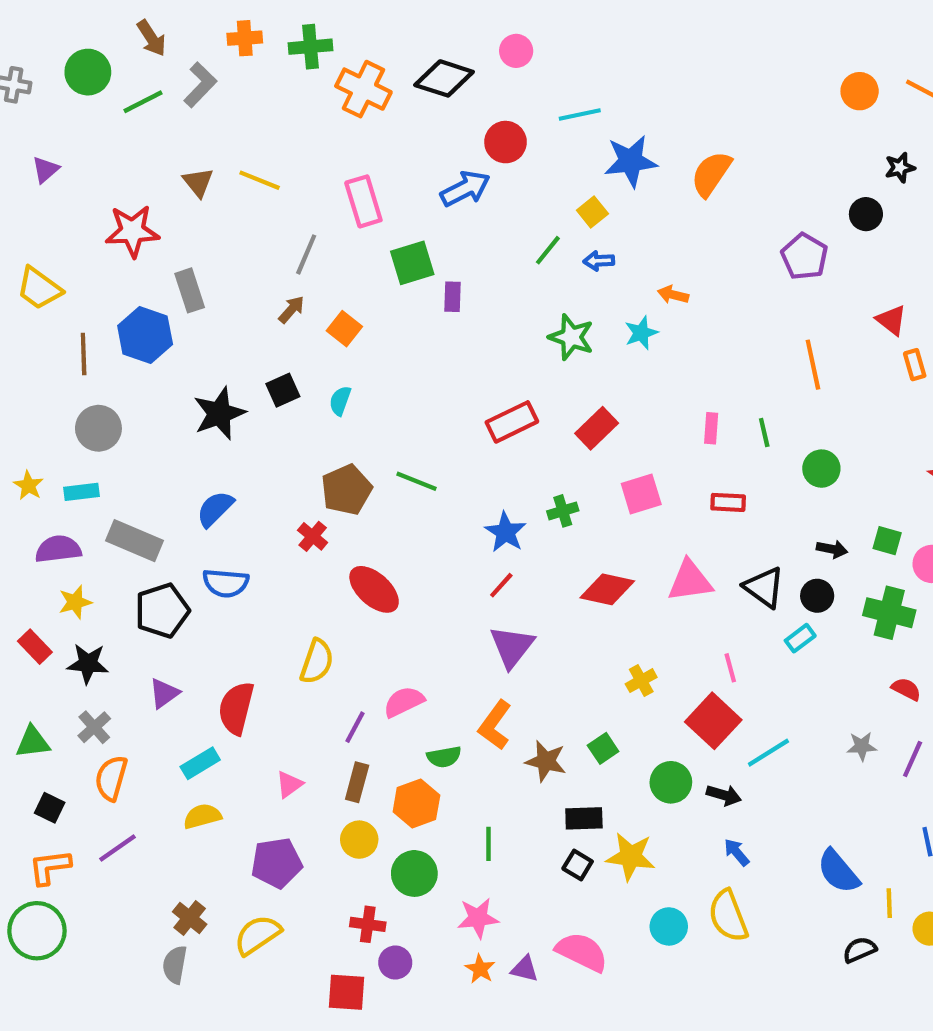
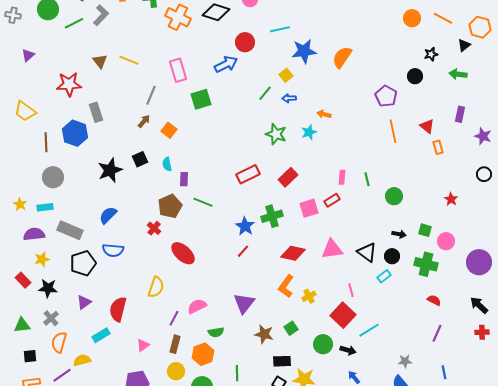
purple rectangle: (453, 297) -> (184, 179), moved
orange line: (813, 365) -> (393, 131), moved
cyan semicircle: (340, 401) -> (167, 164), turned -32
red rectangle: (728, 502) -> (332, 200), moved, turned -35
green cross: (563, 511) -> (272, 216), size x1.5
purple triangle: (512, 647) -> (244, 303), moved
orange L-shape: (495, 725) -> (286, 286), moved
gray star: (862, 746) -> (405, 361), moved
black square: (50, 808) -> (30, 356), turned -32
yellow semicircle: (202, 816) -> (82, 360), moved

